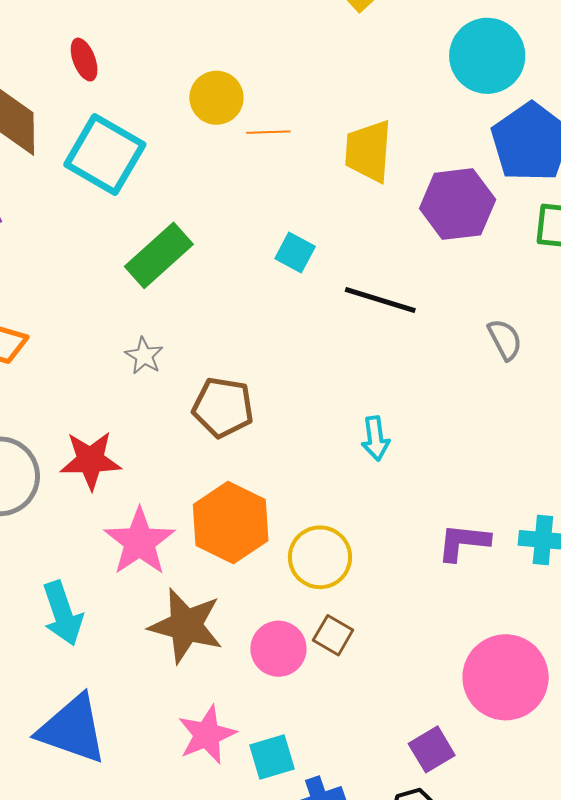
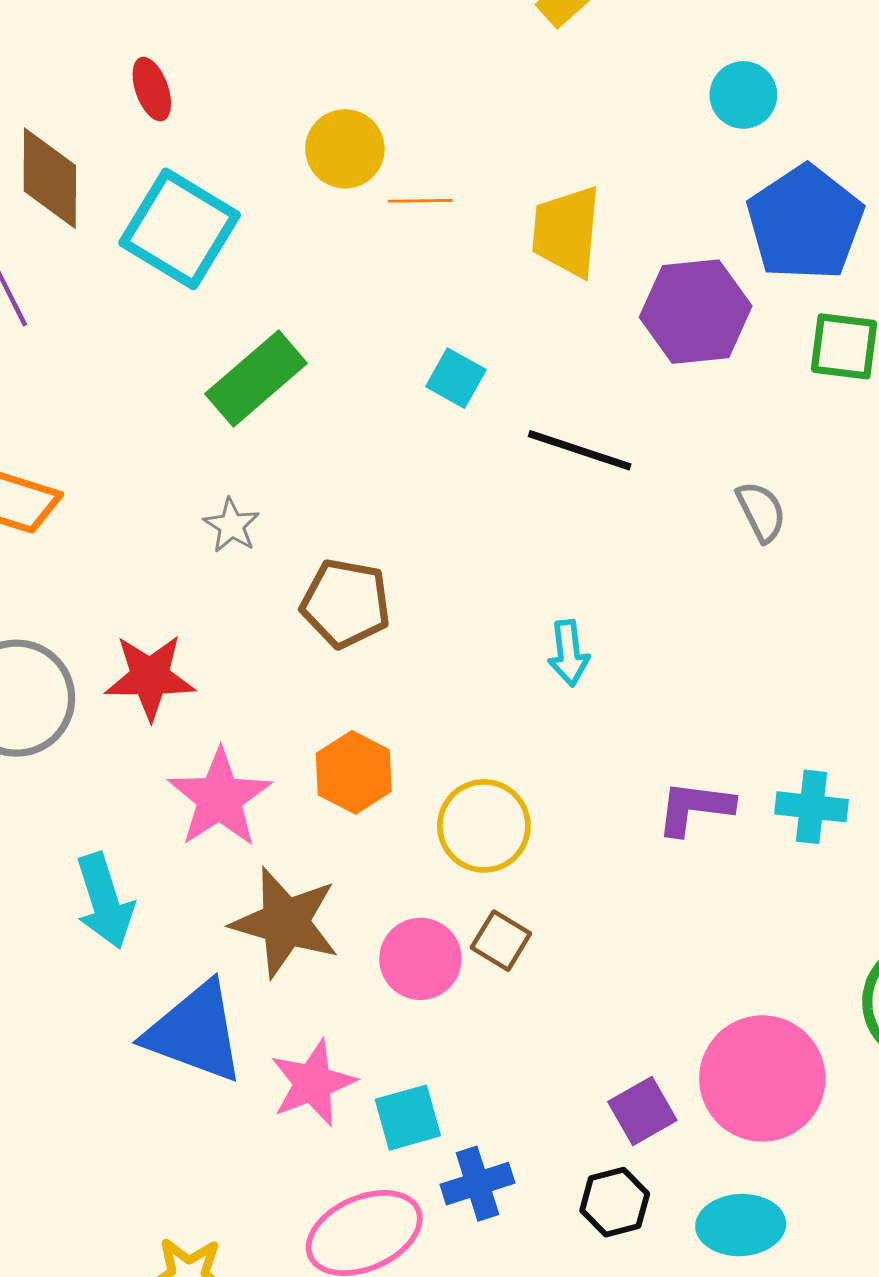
cyan circle: (487, 56) -> (743, 95), size x0.6
orange hexagon: (231, 523) -> (354, 772), size x0.7
pink circle: (506, 677) -> (762, 1078), moved
blue triangle: (72, 729) -> (195, 1032), moved

